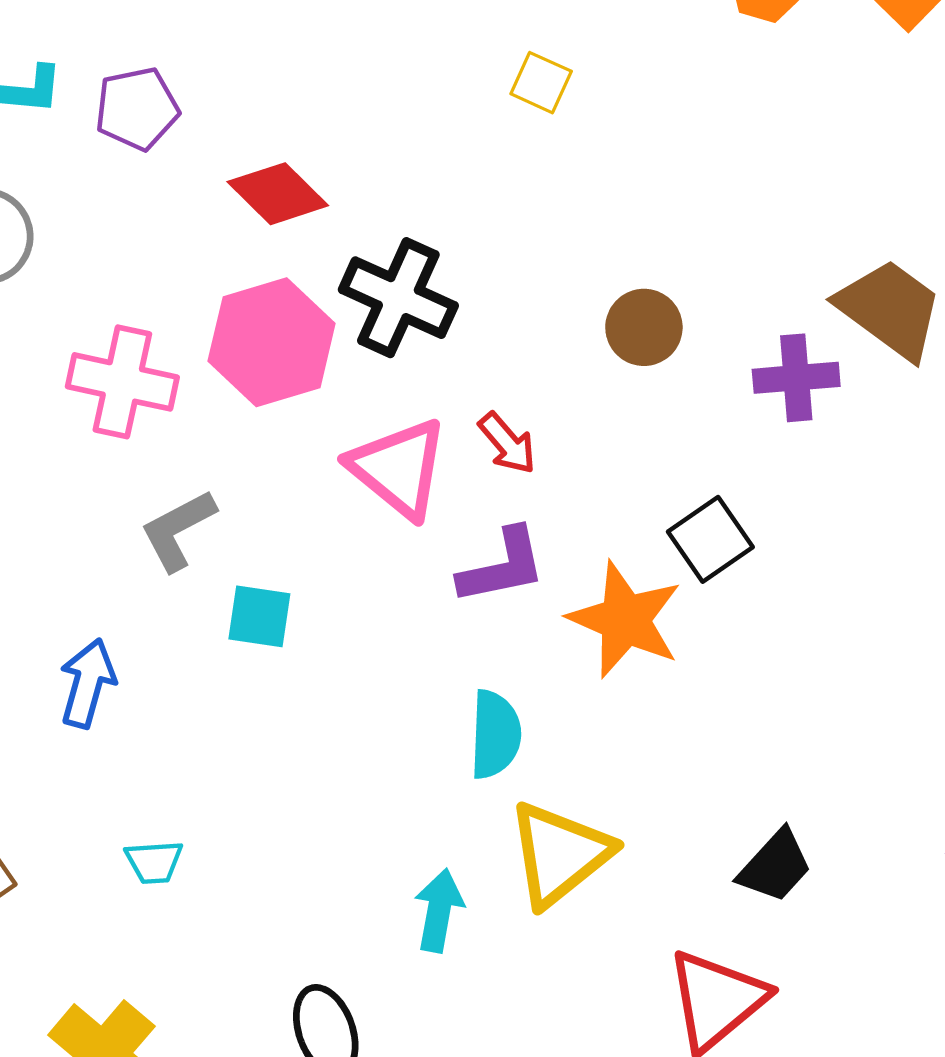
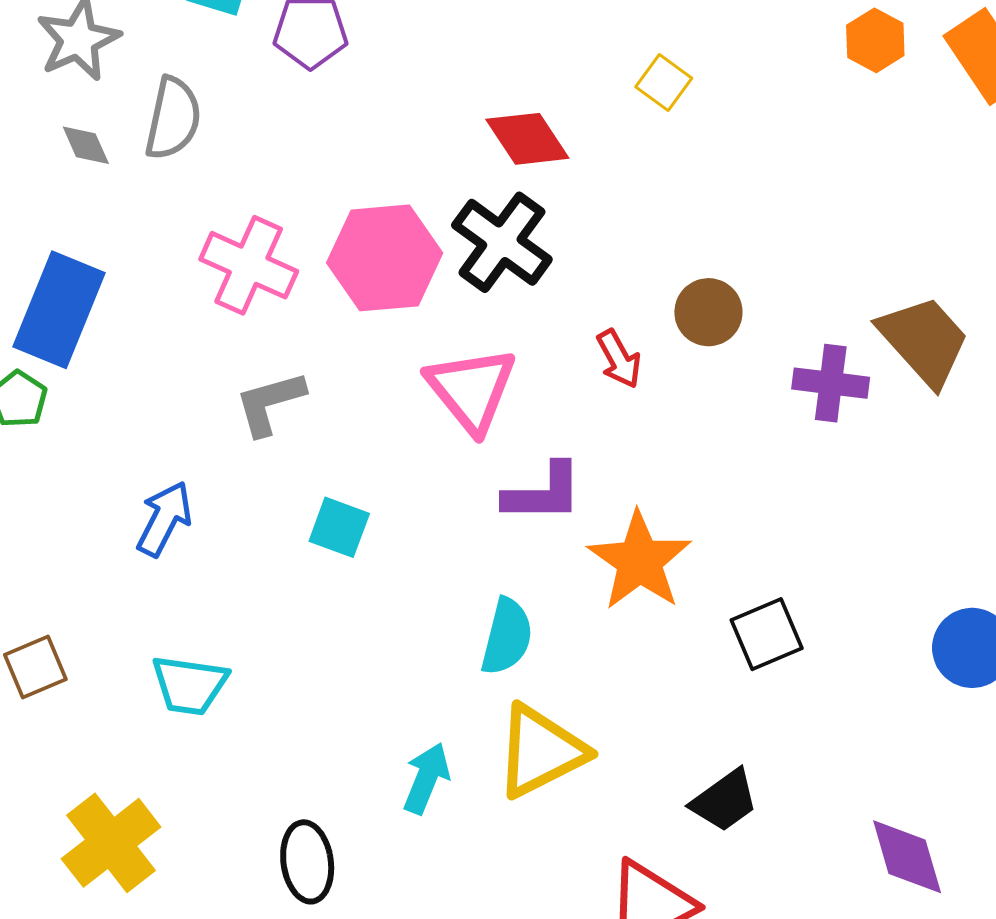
red diamond: (278, 194) -> (527, 139), moved
red arrow: (507, 443) -> (619, 359), moved
black square: (710, 539) -> (767, 634), moved
cyan square: (259, 616) -> (339, 527), moved
cyan trapezoid: (154, 862) -> (190, 685), size x1.5

